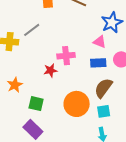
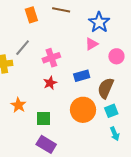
pink triangle: (100, 42) -> (92, 44), turned -40
pink cross: (66, 56) -> (51, 58), moved
blue rectangle: (98, 63) -> (82, 76), moved

